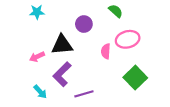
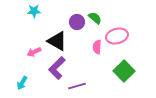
green semicircle: (116, 11) -> (95, 18), moved
black triangle: (62, 45) -> (57, 41), turned 35
cyan arrow: (40, 92) -> (22, 83), moved, turned 72

